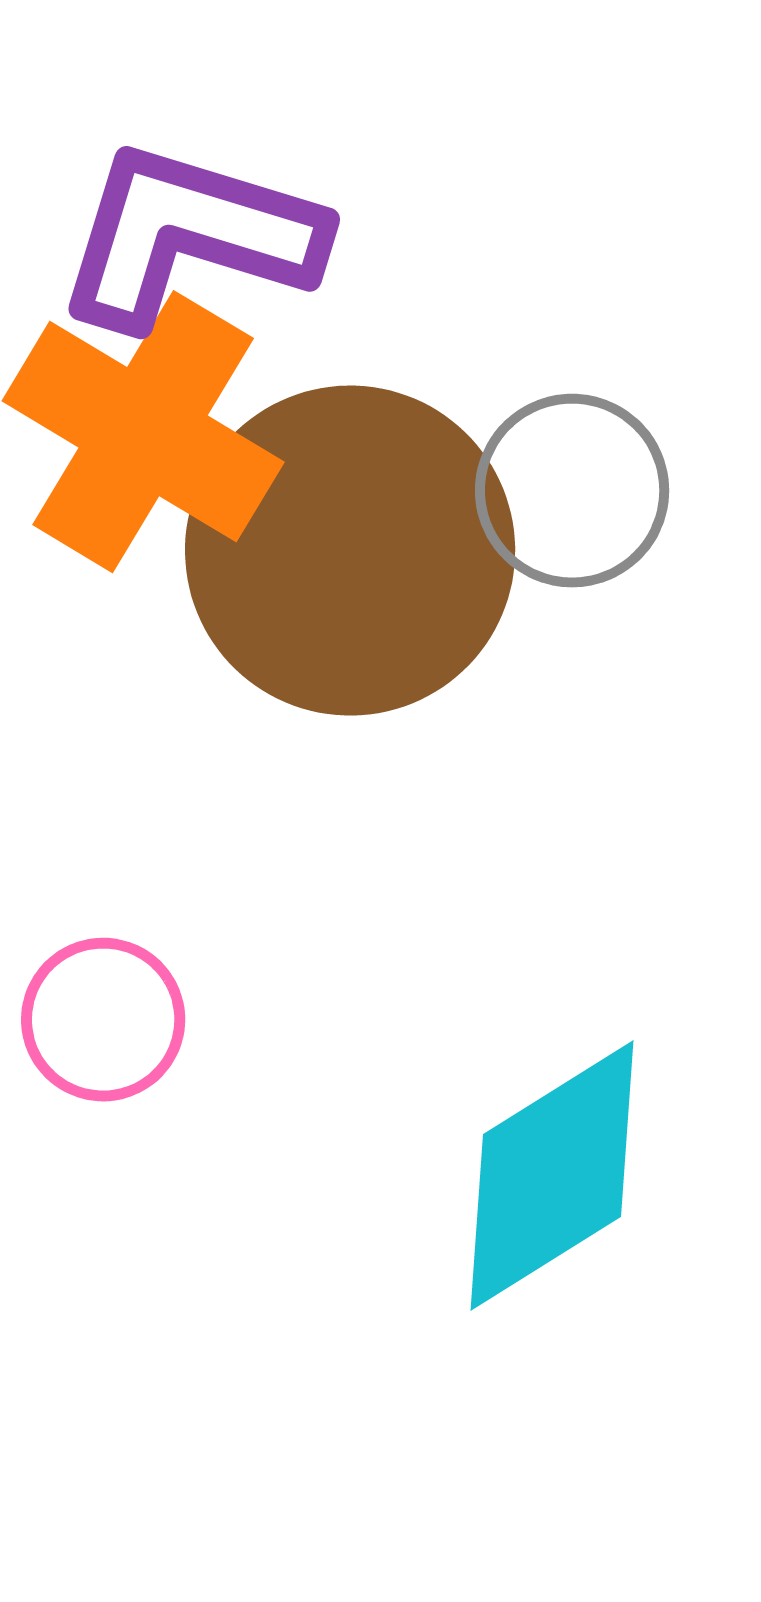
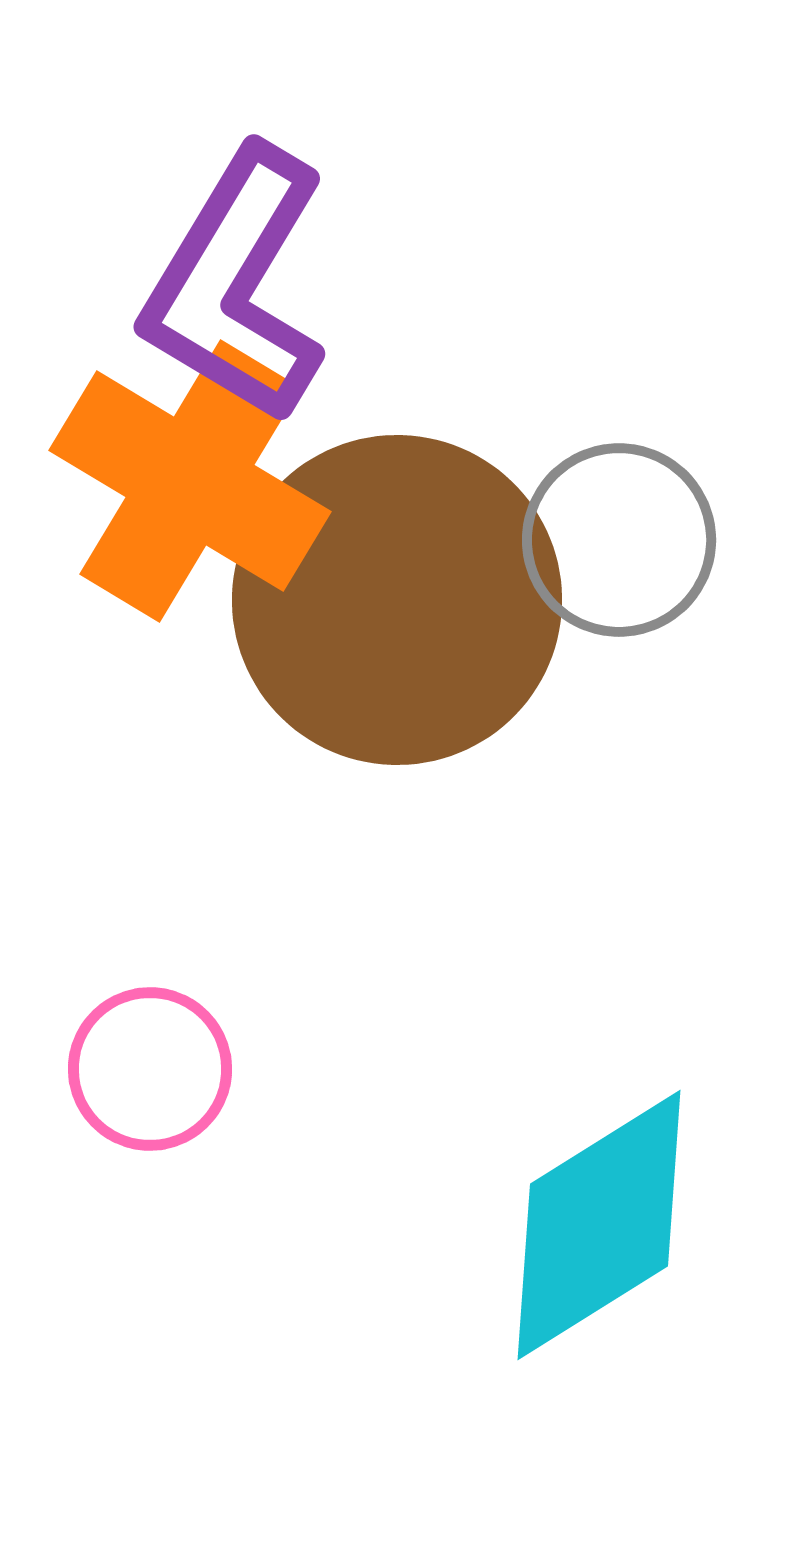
purple L-shape: (189, 236) -> (236, 285), turned -76

